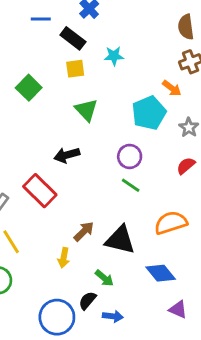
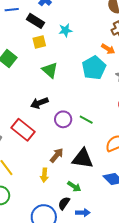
purple circle: (130, 156) -> (63, 119), moved

